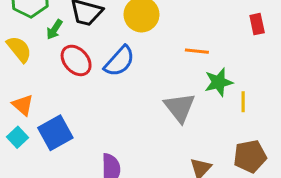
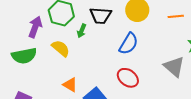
orange line: (197, 51) -> (176, 16), moved
red ellipse: (76, 60) -> (128, 78), moved

